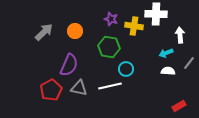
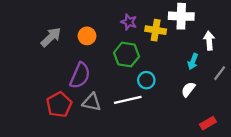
cyan arrow: (166, 53) -> (193, 62), turned -48
white semicircle: (168, 71) -> (188, 89), moved, turned -56

